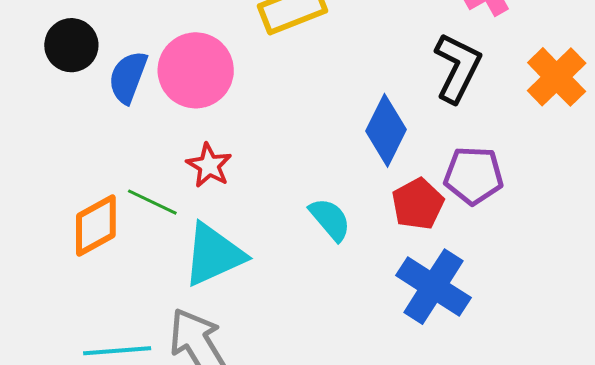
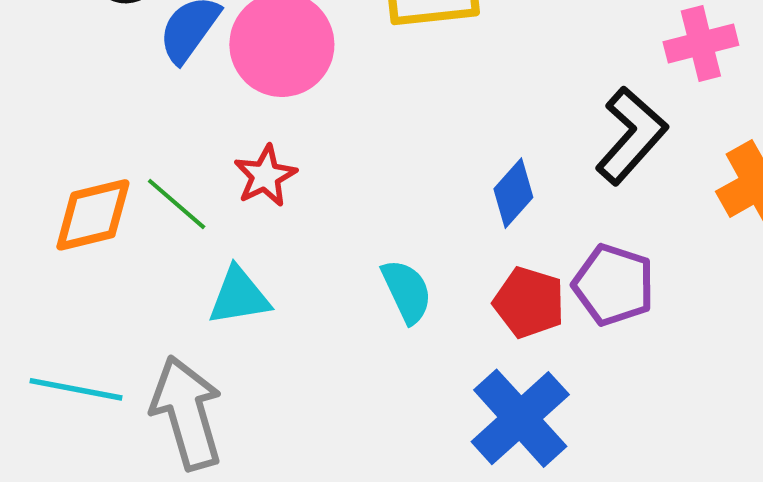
blue diamond: (386, 130) -> (513, 193), size x0.7
red pentagon: (418, 204) -> (529, 302), turned 30
cyan triangle: (214, 255) -> (239, 296), size x0.7

